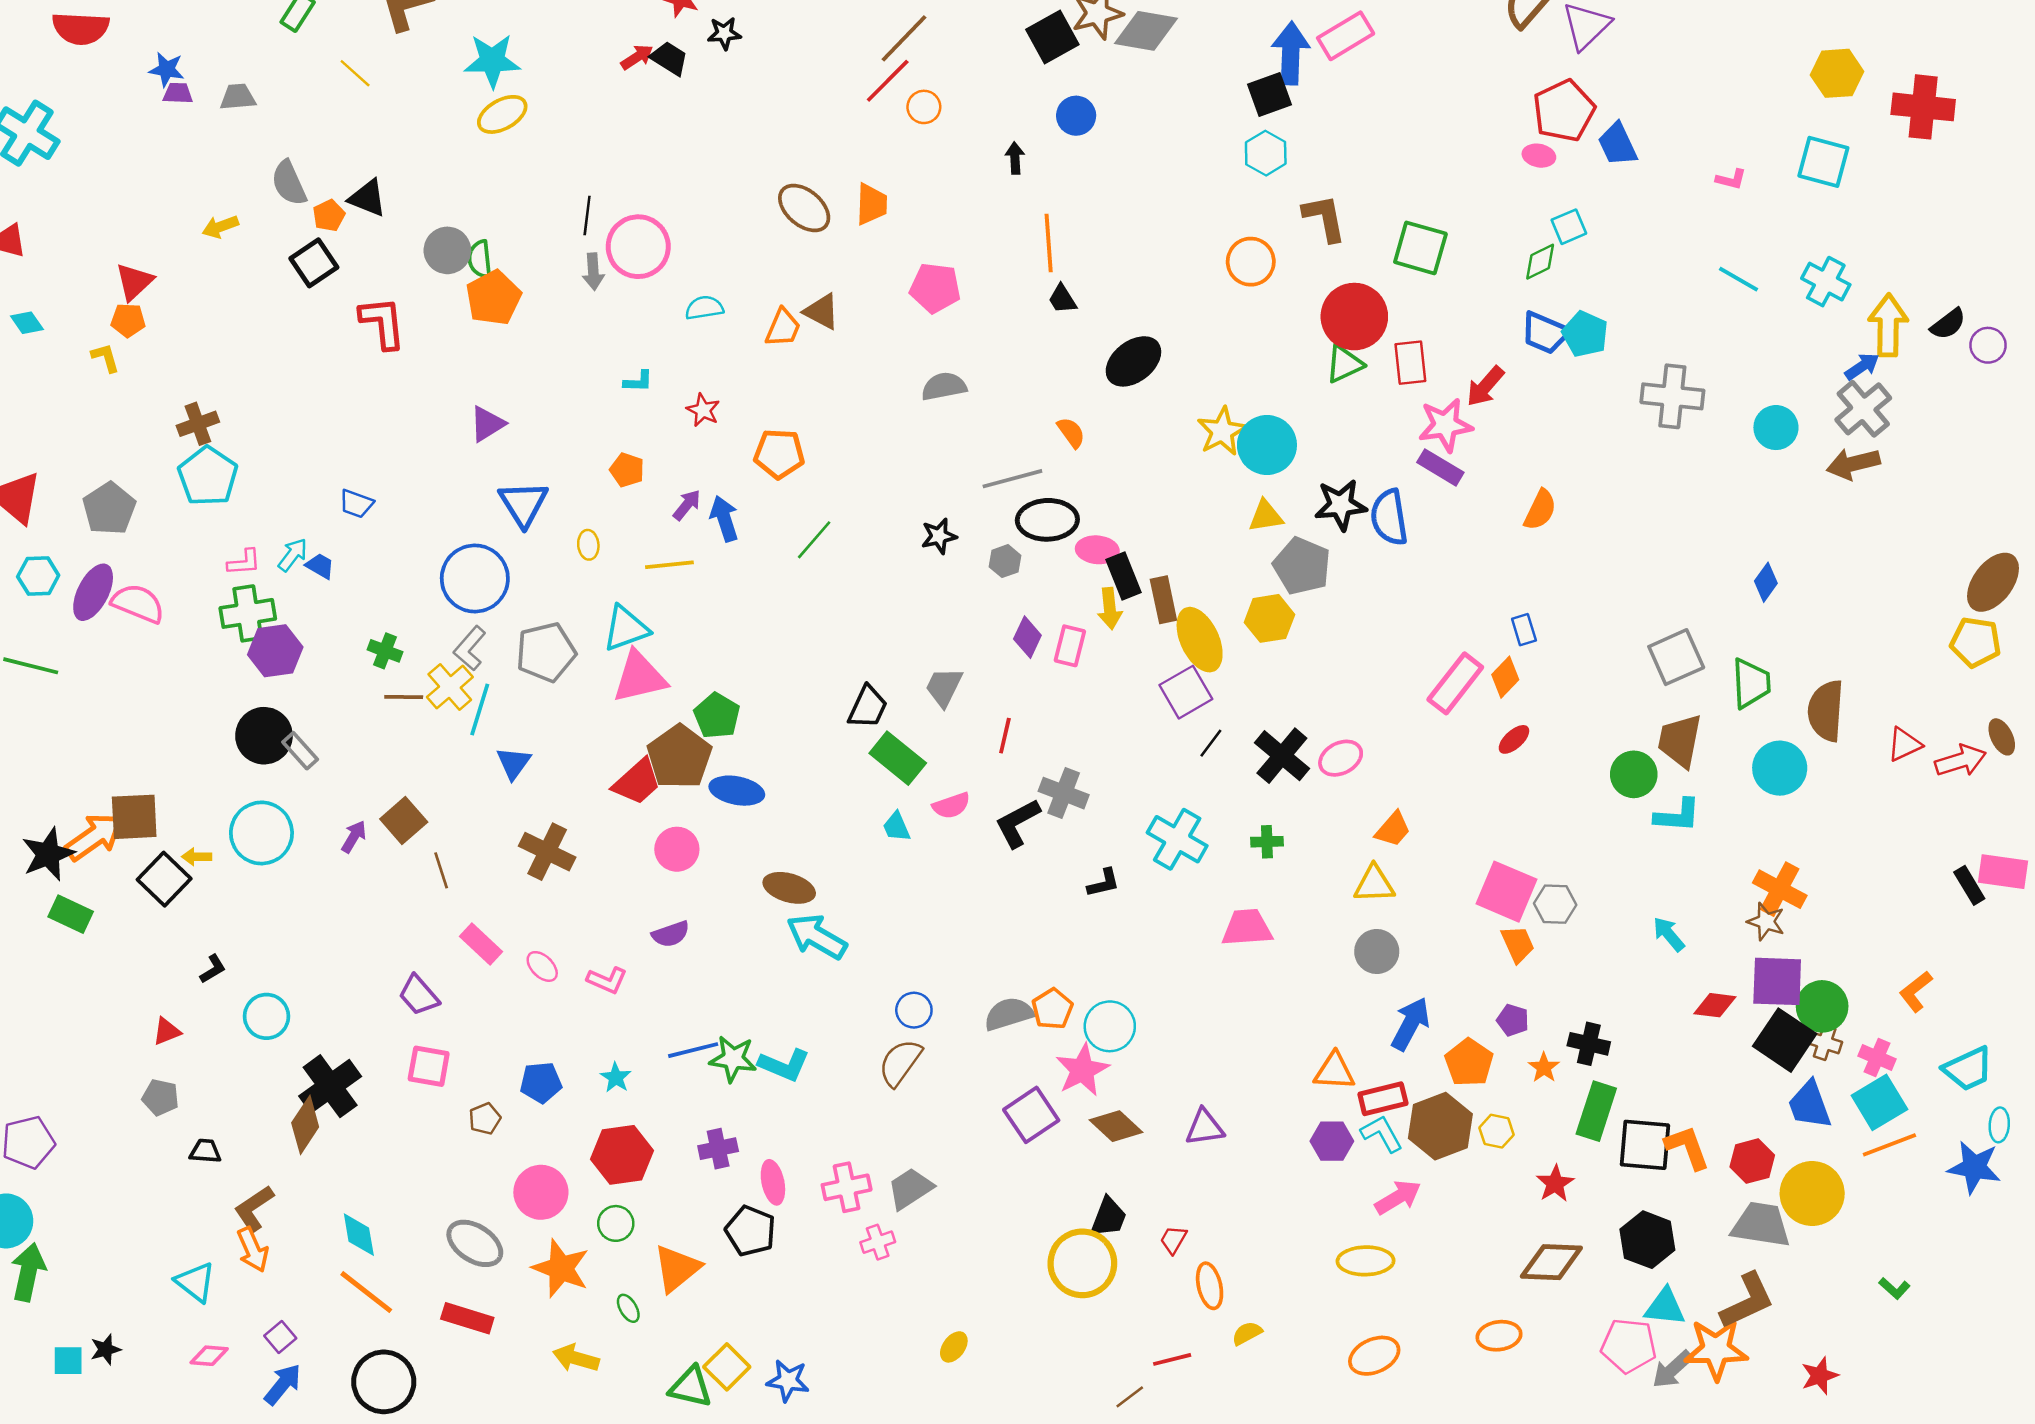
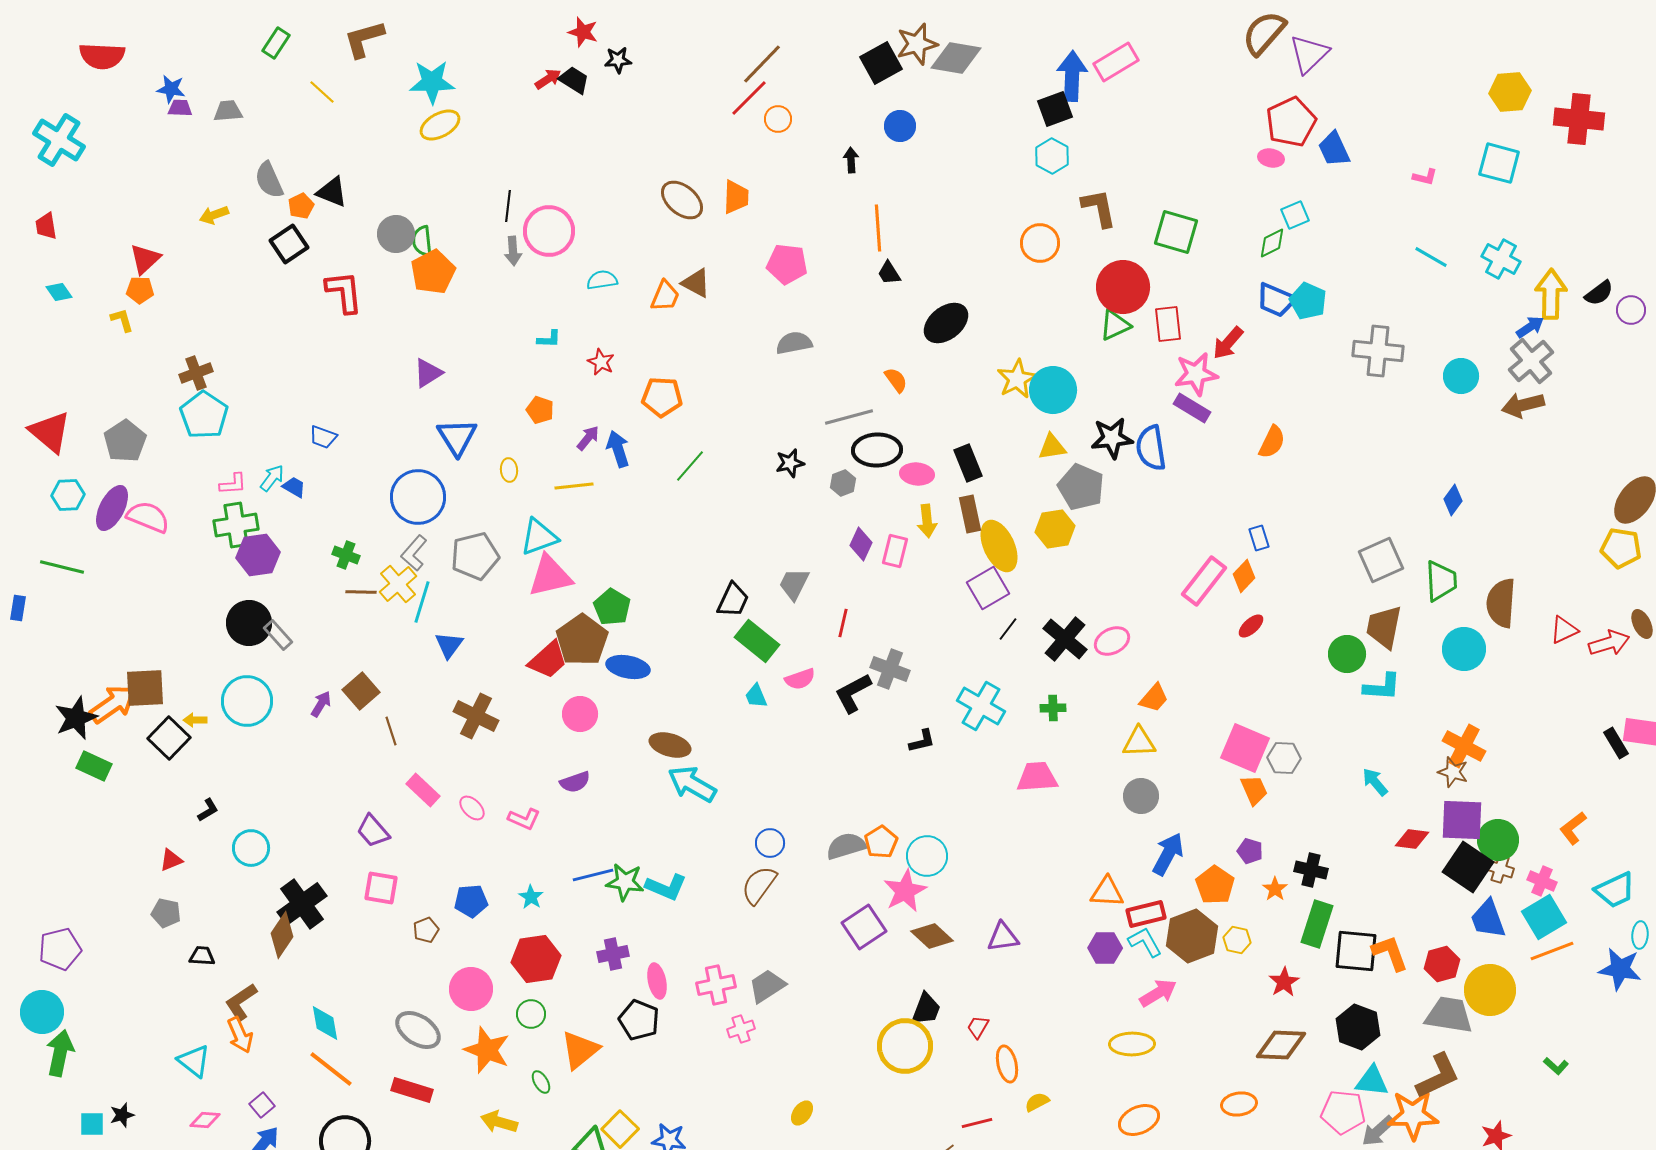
black rectangle: (1124, 576) -> (968, 463), moved

